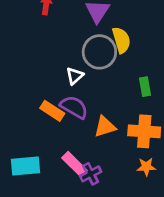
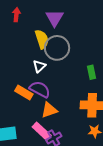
yellow semicircle: (121, 40) -> (42, 39), moved
orange triangle: (105, 127) -> (49, 110), moved

